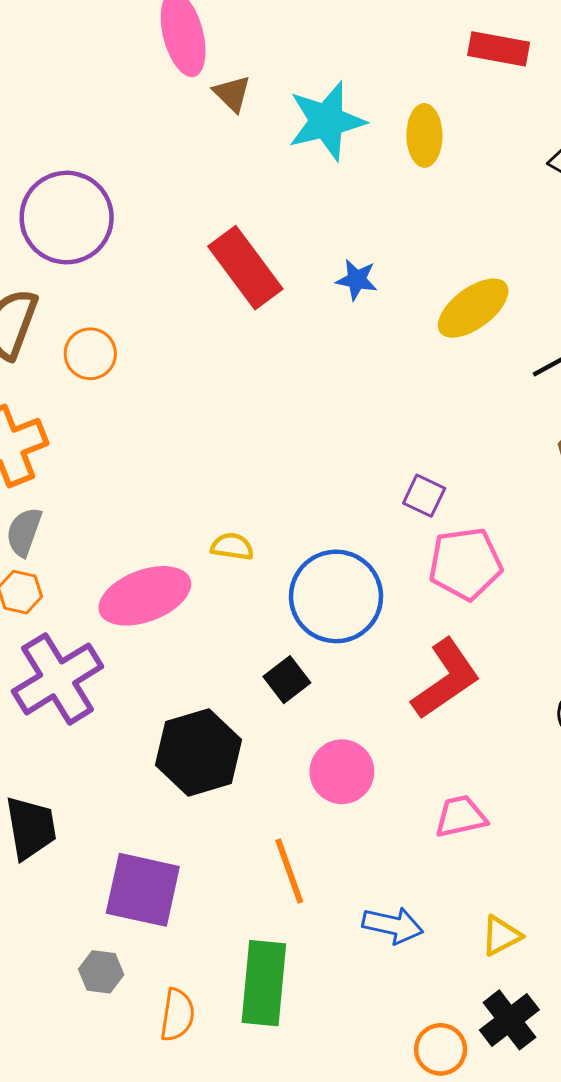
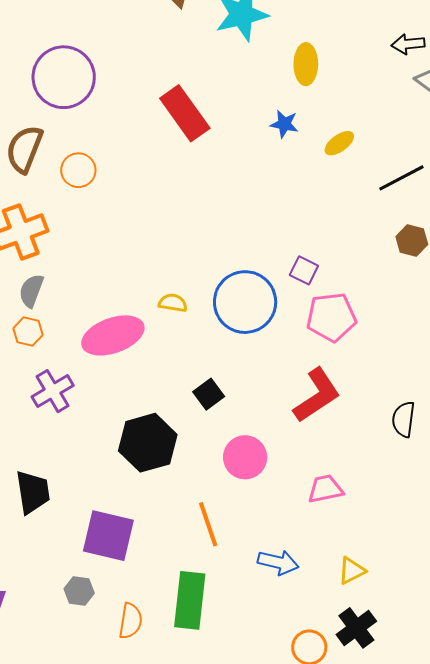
yellow ellipse: (424, 135) -> (306, 64), moved
blue star: (357, 280) -> (284, 124), moved
yellow ellipse: (473, 308) -> (339, 143), size x0.6
blue circle: (336, 596) -> (245, 302), moved
purple cross: (58, 679) -> (53, 391), size x0.7

